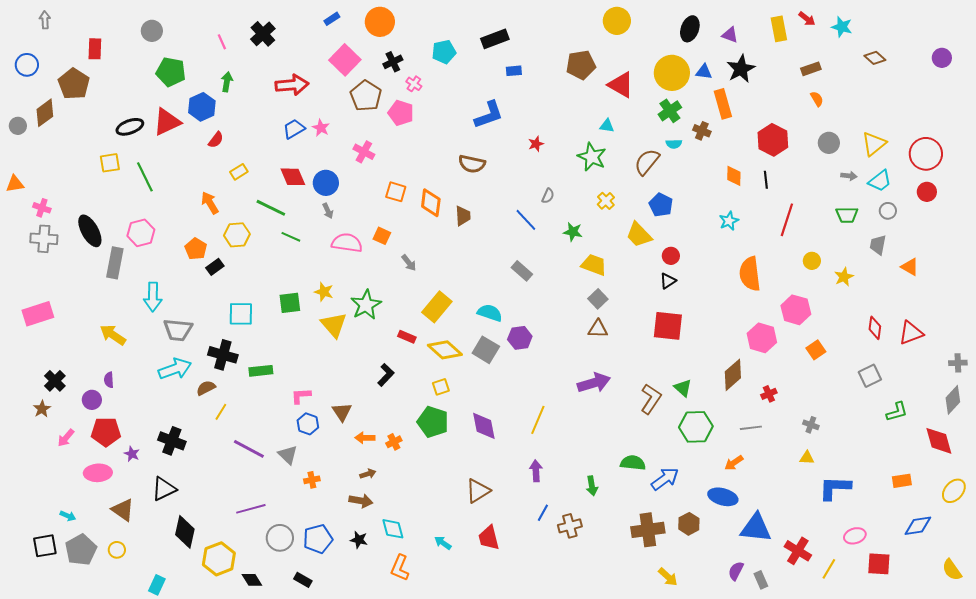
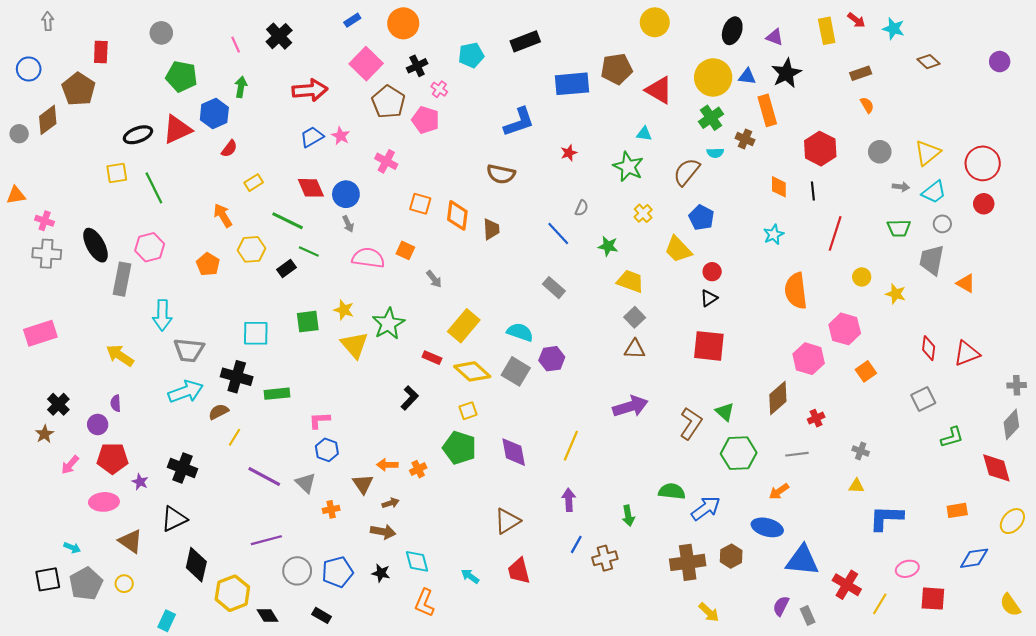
blue rectangle: (514, 71) -> (572, 84), moved, size x2.0
gray trapezoid: (878, 245) -> (932, 260), size x1.4
black rectangle: (215, 267) -> (287, 268), moved
yellow star: (844, 277) -> (896, 294), turned -30
brown triangle: (342, 412) -> (363, 484), moved

